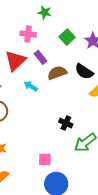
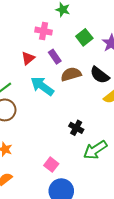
red triangle: (15, 61) -> (28, 58), size x0.6
cyan arrow: (31, 86) -> (42, 86), size x1.6
pink square: (45, 159) -> (51, 165), turned 32

